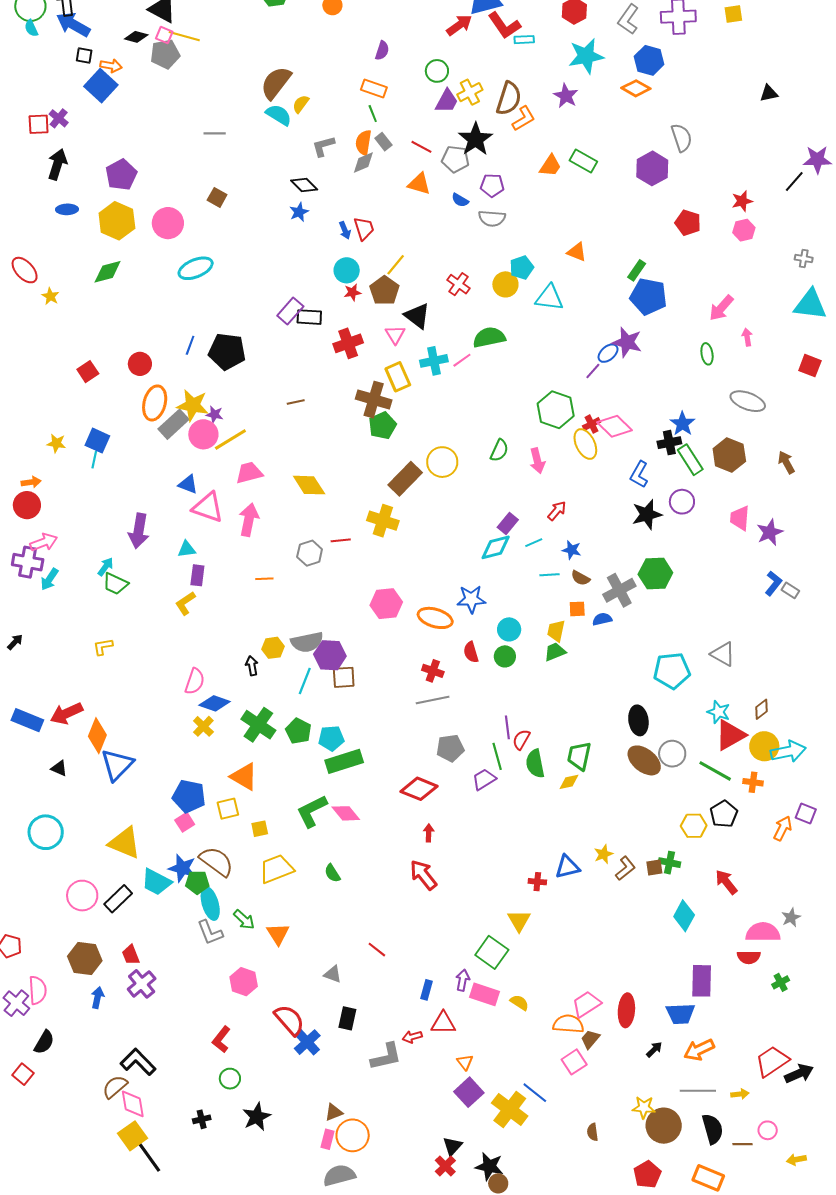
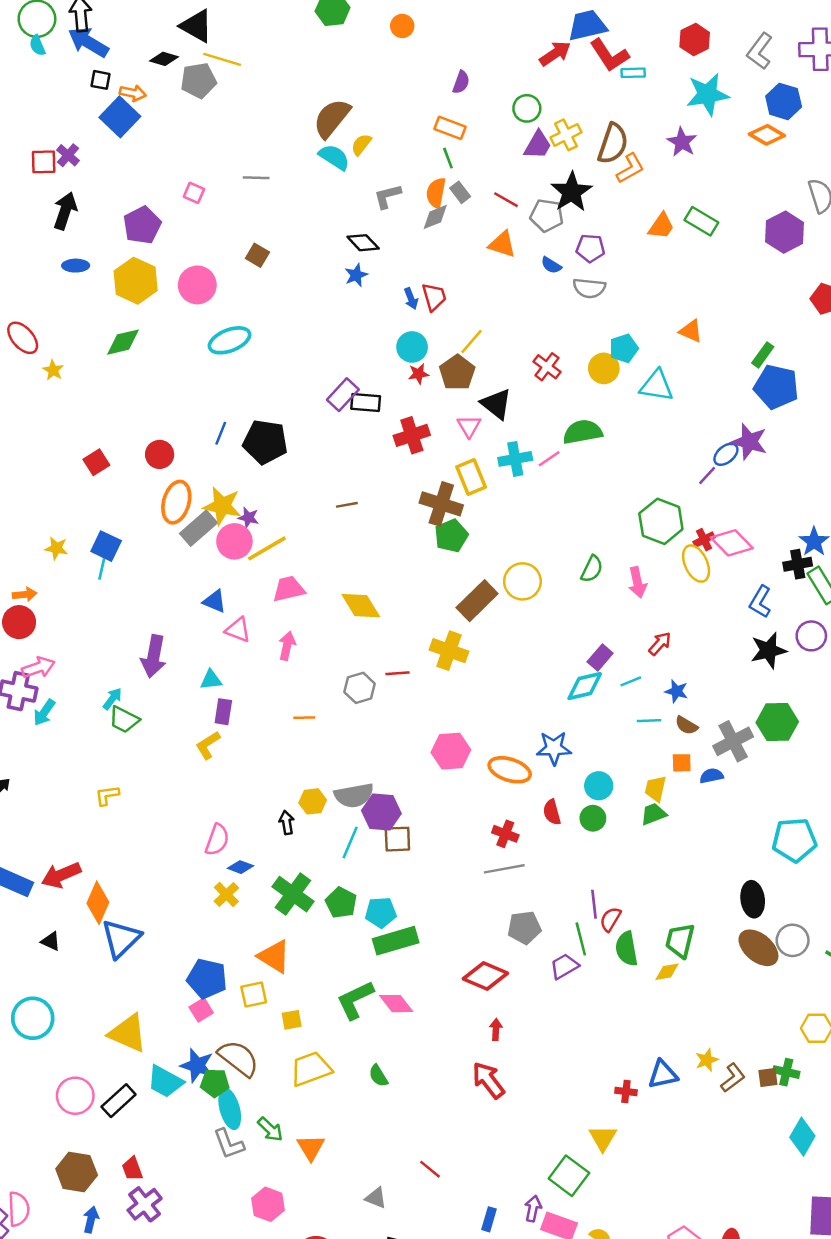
pink square: (164, 35) -> (194, 193), moved
pink triangle: (208, 507) -> (238, 630), size x0.7
pink arrow: (249, 520) -> (287, 646), size x0.7
blue diamond: (215, 703) -> (241, 867), size x0.7

